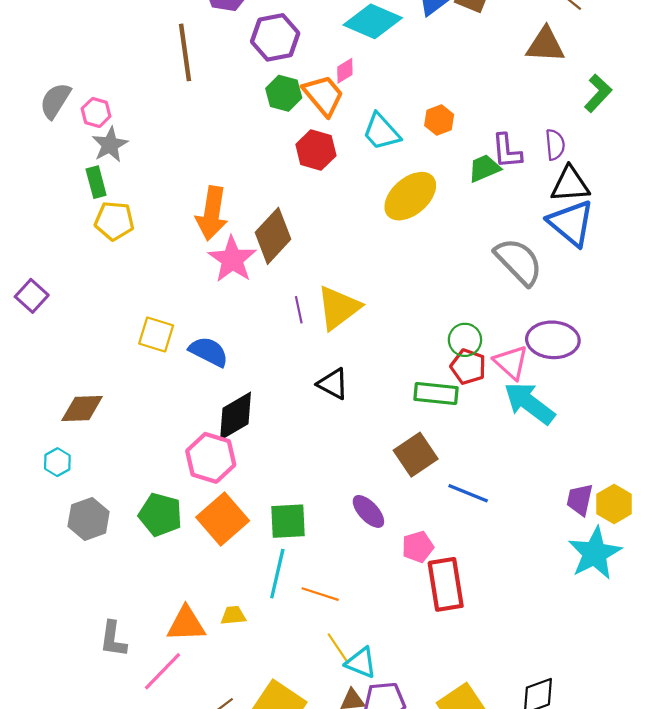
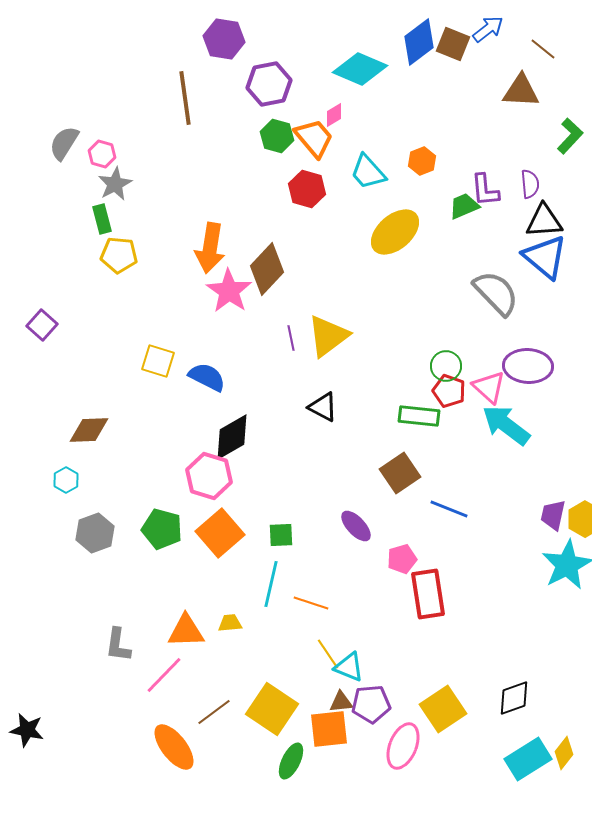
green square: (288, 521) -> (281, 535), size x0.7

